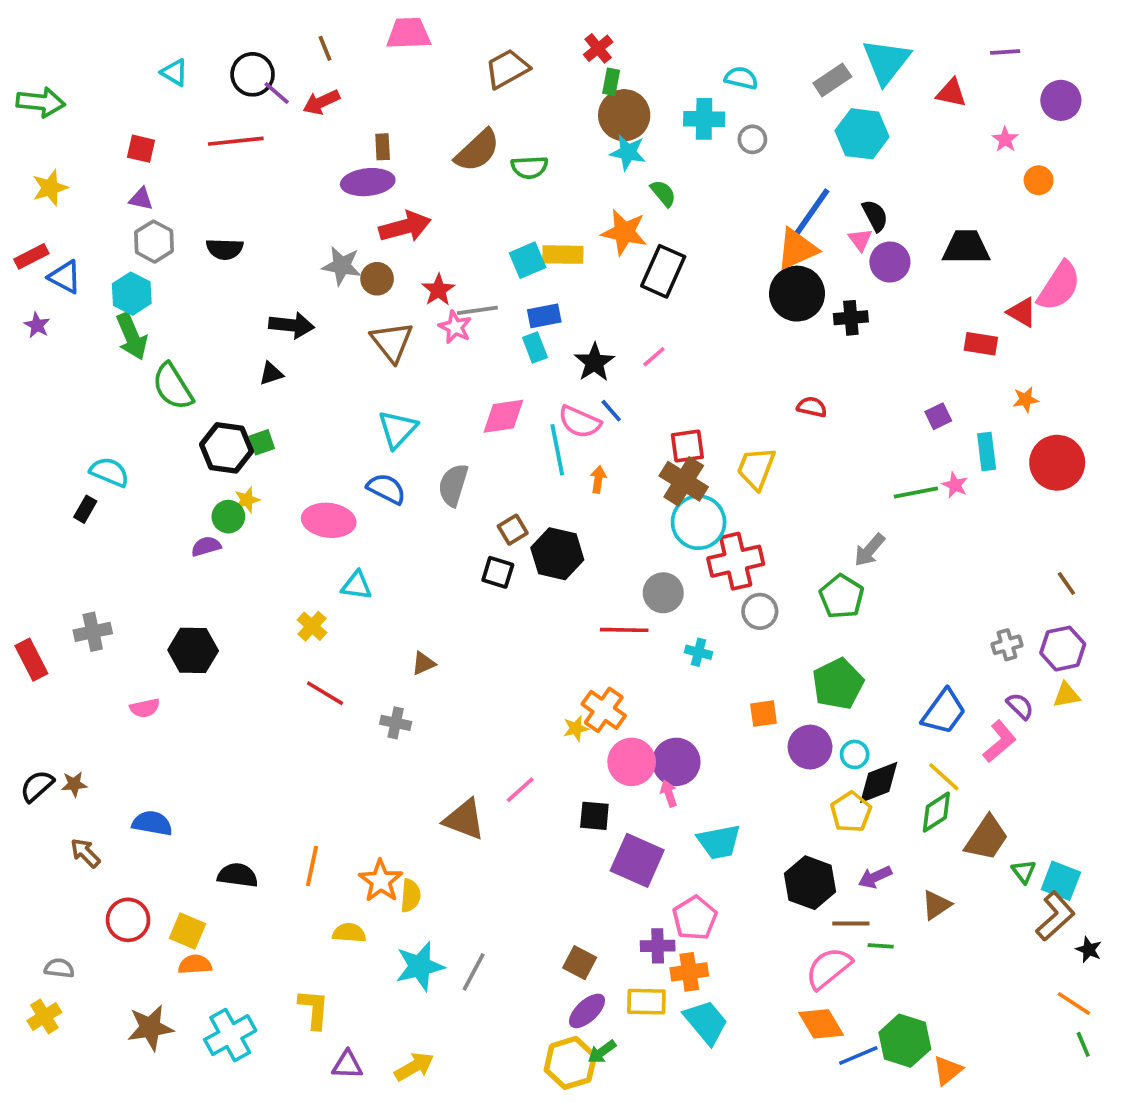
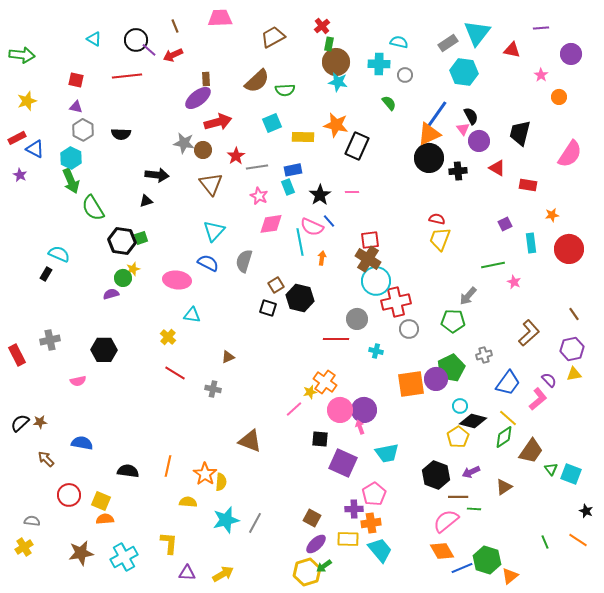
purple ellipse: (368, 182) -> (198, 98), turned -32
green semicircle: (663, 193) -> (389, 103), moved
black trapezoid: (966, 247) -> (520, 133), turned -76
cyan square: (528, 260) -> (272, 123), moved
red triangle: (1022, 312) -> (497, 168), moved
pink star: (455, 327) -> (259, 196), moved
pink line: (654, 357) -> (352, 192), turned 40
yellow trapezoid: (756, 468) -> (440, 239), moved
pink star: (955, 485) -> (514, 282), moved
green pentagon: (842, 597) -> (453, 321), turned -30
gray cross: (1007, 645) -> (484, 355), moved
orange square: (764, 714) -> (411, 384), size x1.8
purple circle: (810, 747) -> (436, 379), moved
black diamond: (879, 782) -> (473, 421), turned 36
pink line: (520, 790) -> (294, 409), moved
brown L-shape: (1055, 916) -> (529, 333), moved
green line: (1083, 1044) -> (545, 542), moved

